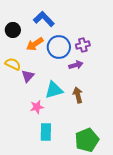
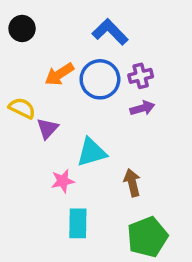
blue L-shape: (44, 19) -> (110, 32), moved
black circle: (13, 30) -> (22, 28), moved
purple arrow: (76, 65) -> (142, 108), moved
brown arrow: (78, 95) -> (132, 183), moved

